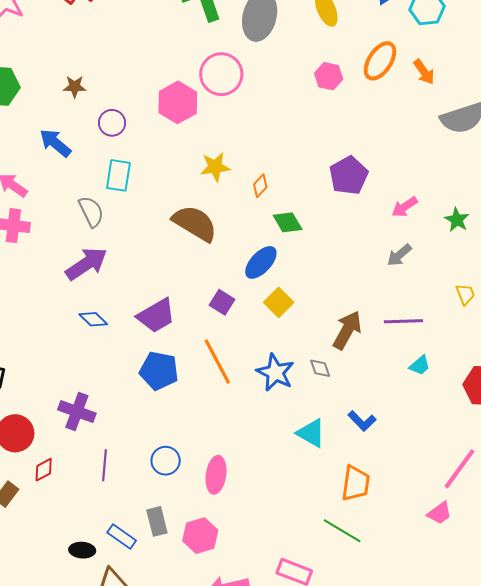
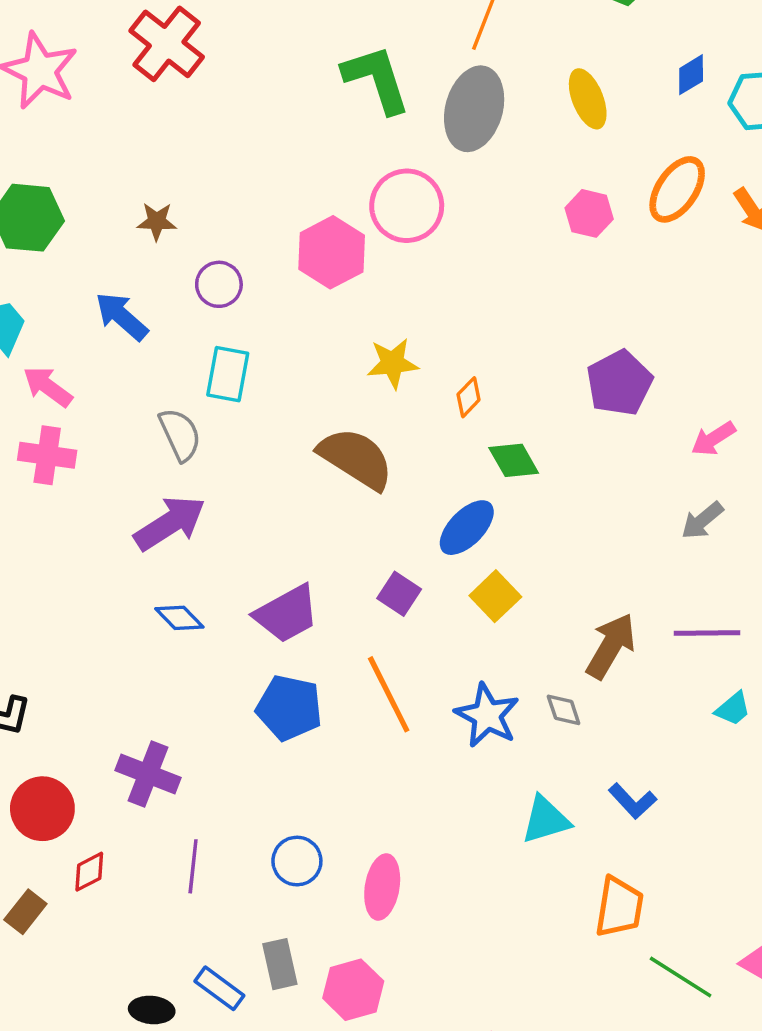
cyan triangle: (311, 433) -> (546, 820), turned -48
green line: (342, 531) -> (681, 977), moved

